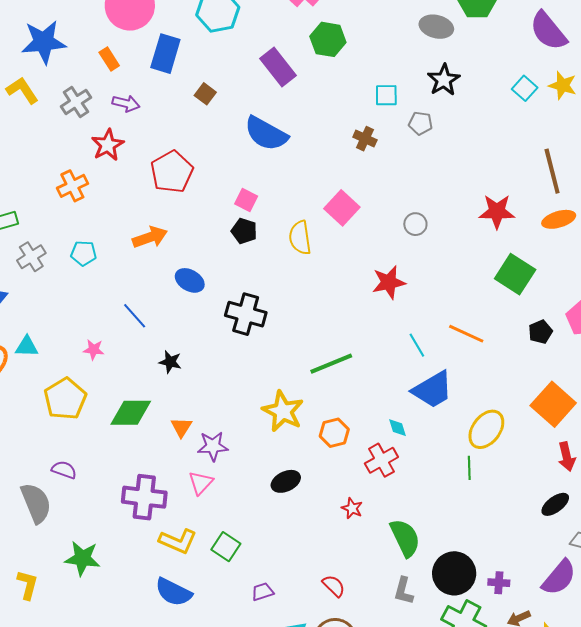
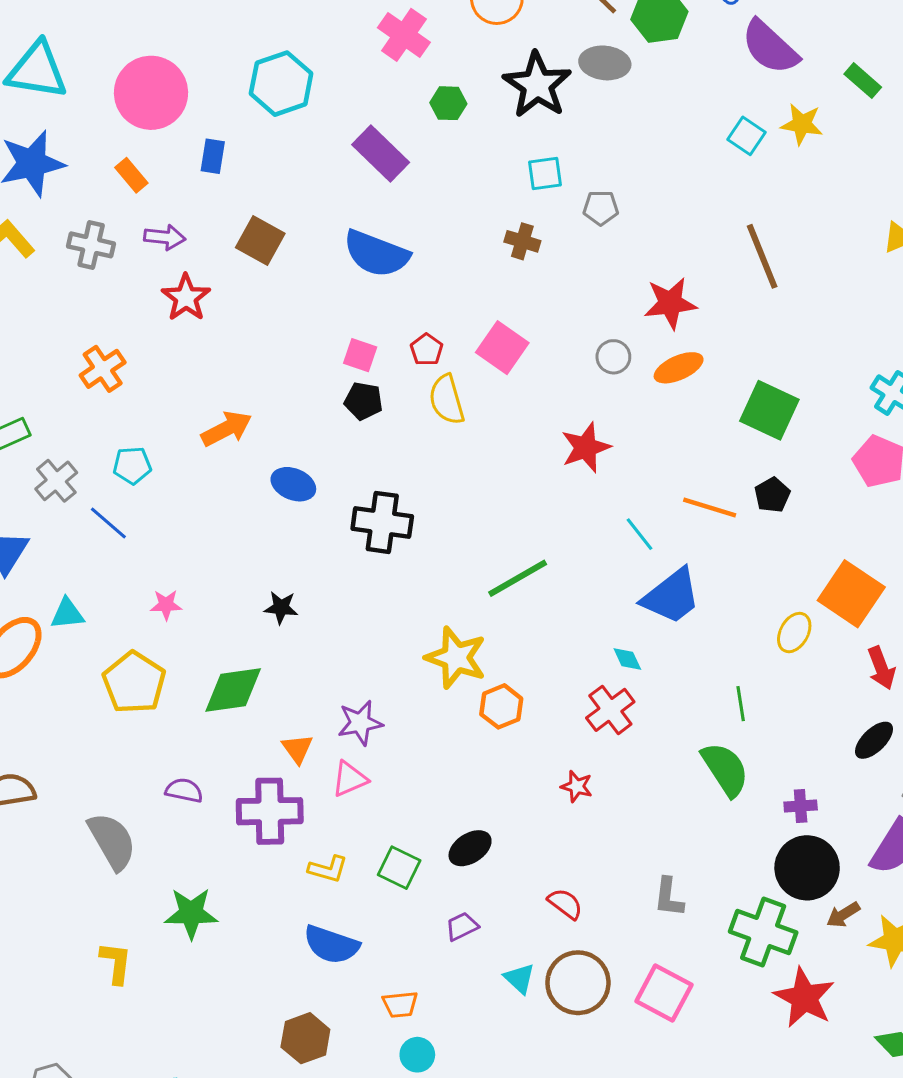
green hexagon: (328, 39) -> (448, 103), size x0.7
blue rectangle: (165, 54) -> (213, 156), size x0.6
black star: (444, 80) -> (537, 85), moved, size x1.4
brown square: (205, 94) -> (260, 241), moved, size x1.5
gray cross: (76, 102) -> (91, 245), turned -36
red star: (108, 145) -> (186, 298), moved
brown line: (552, 171) -> (762, 256), moved
red pentagon: (172, 172) -> (427, 350), moved, size x0.5
red star: (497, 211) -> (670, 303), moved
orange ellipse: (559, 219) -> (679, 368), moved
blue line: (135, 316) -> (108, 523), moved
black pentagon: (540, 332) -> (772, 495), moved
orange triangle: (181, 427) -> (297, 749), moved
yellow ellipse: (486, 429) -> (794, 633), moved, size x0.7
orange hexagon: (334, 433) -> (501, 706), moved
purple semicircle: (64, 470) -> (184, 790), moved
black ellipse: (286, 481) -> (470, 848), moved
pink triangle: (201, 483) -> (350, 779), turned 32
green semicircle: (405, 538) -> (725, 769), moved
yellow L-shape: (178, 541) -> (328, 869), size x0.7
black circle: (454, 573) -> (807, 868), moved
purple cross: (499, 583) -> (801, 806), moved

